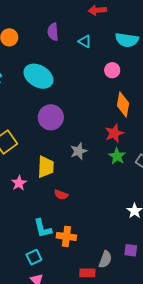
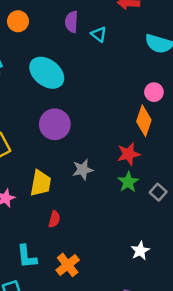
cyan triangle: (85, 41) -> (99, 34), moved
pink circle: (112, 70) -> (154, 92), moved
red semicircle: (61, 195) -> (54, 219), turned -104
orange cross: (66, 236) -> (68, 265), moved, turned 36

